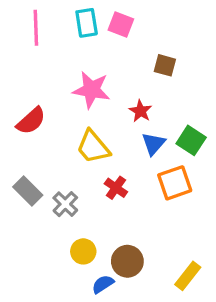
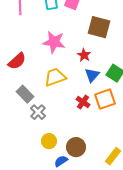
brown square: (165, 65) -> (99, 27), size x1.6
yellow trapezoid: (93, 147) -> (55, 77), turned 110
red cross: (116, 188) -> (83, 102), moved
gray rectangle: (28, 191) -> (25, 94), moved

